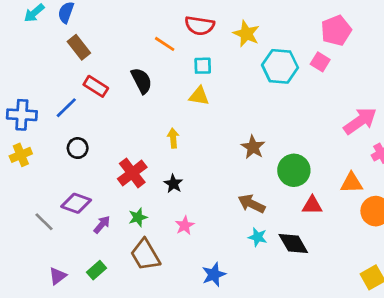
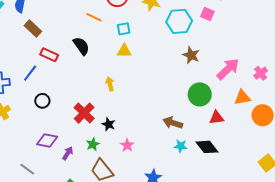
pink arrow: (360, 121) -> (228, 69), moved
brown star: (253, 147) -> (191, 55), moved
black star: (173, 184) -> (109, 124), moved
gray line: (44, 222) -> (27, 169), moved

